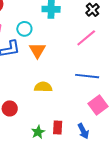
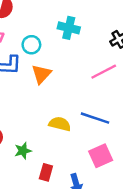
yellow semicircle: (43, 87) -> (60, 124), moved
green star: (38, 132) -> (23, 151), moved

